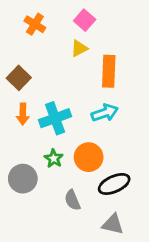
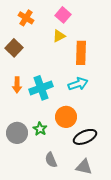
brown square: (19, 78) -> (14, 48), moved
green star: (54, 158) -> (40, 129), moved
gray semicircle: (72, 200) -> (51, 160), moved

